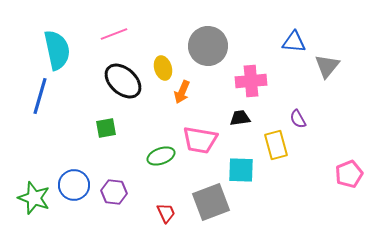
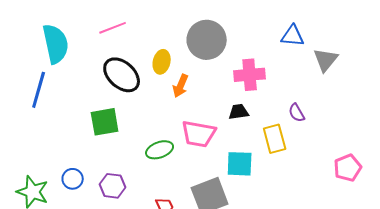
yellow ellipse: (163, 68) -> (162, 62), turned 30
green square: (106, 128) -> (105, 122), size x1.4
blue circle: (74, 185) -> (73, 179), size x0.7

